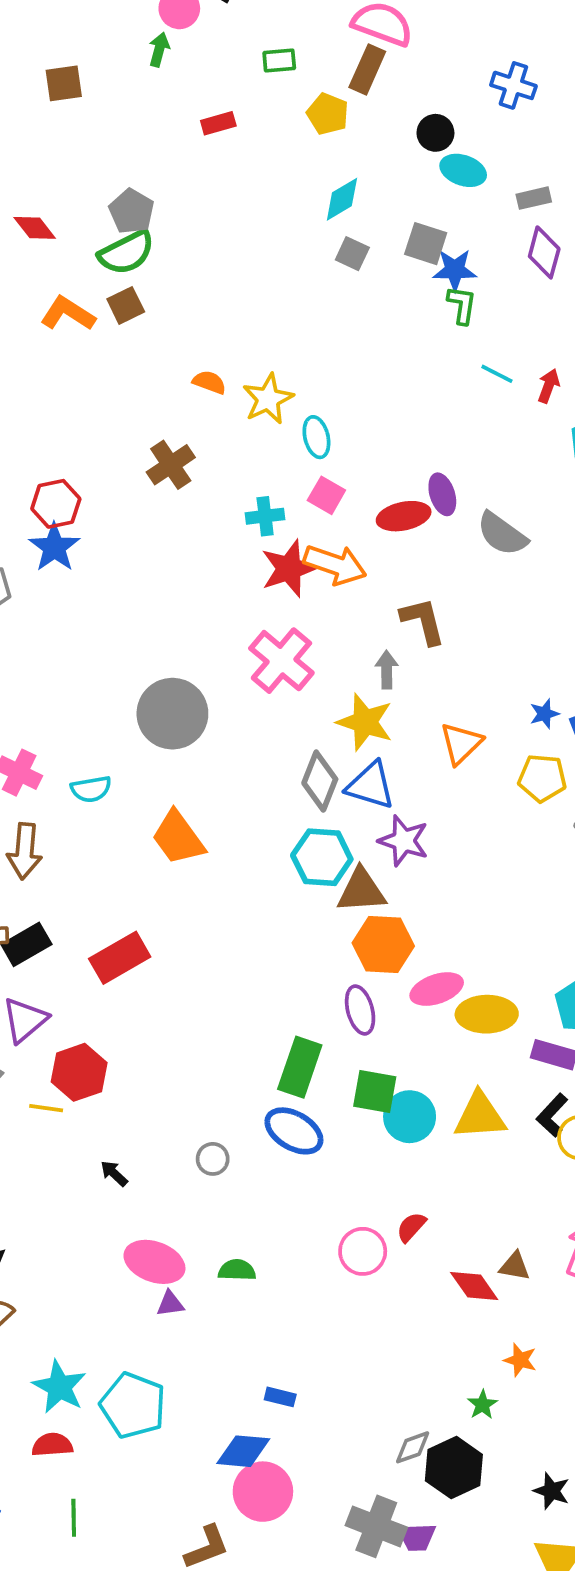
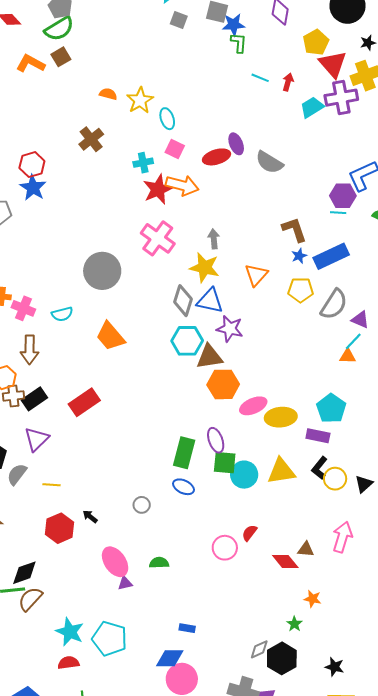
brown L-shape: (423, 621) -> (294, 230), moved
purple ellipse: (360, 1010) -> (216, 440), moved
red hexagon: (79, 1072) -> (60, 528), moved
blue ellipse: (294, 1131) -> (184, 487), size x0.7
pink ellipse: (154, 1262) -> (115, 562), turned 40

